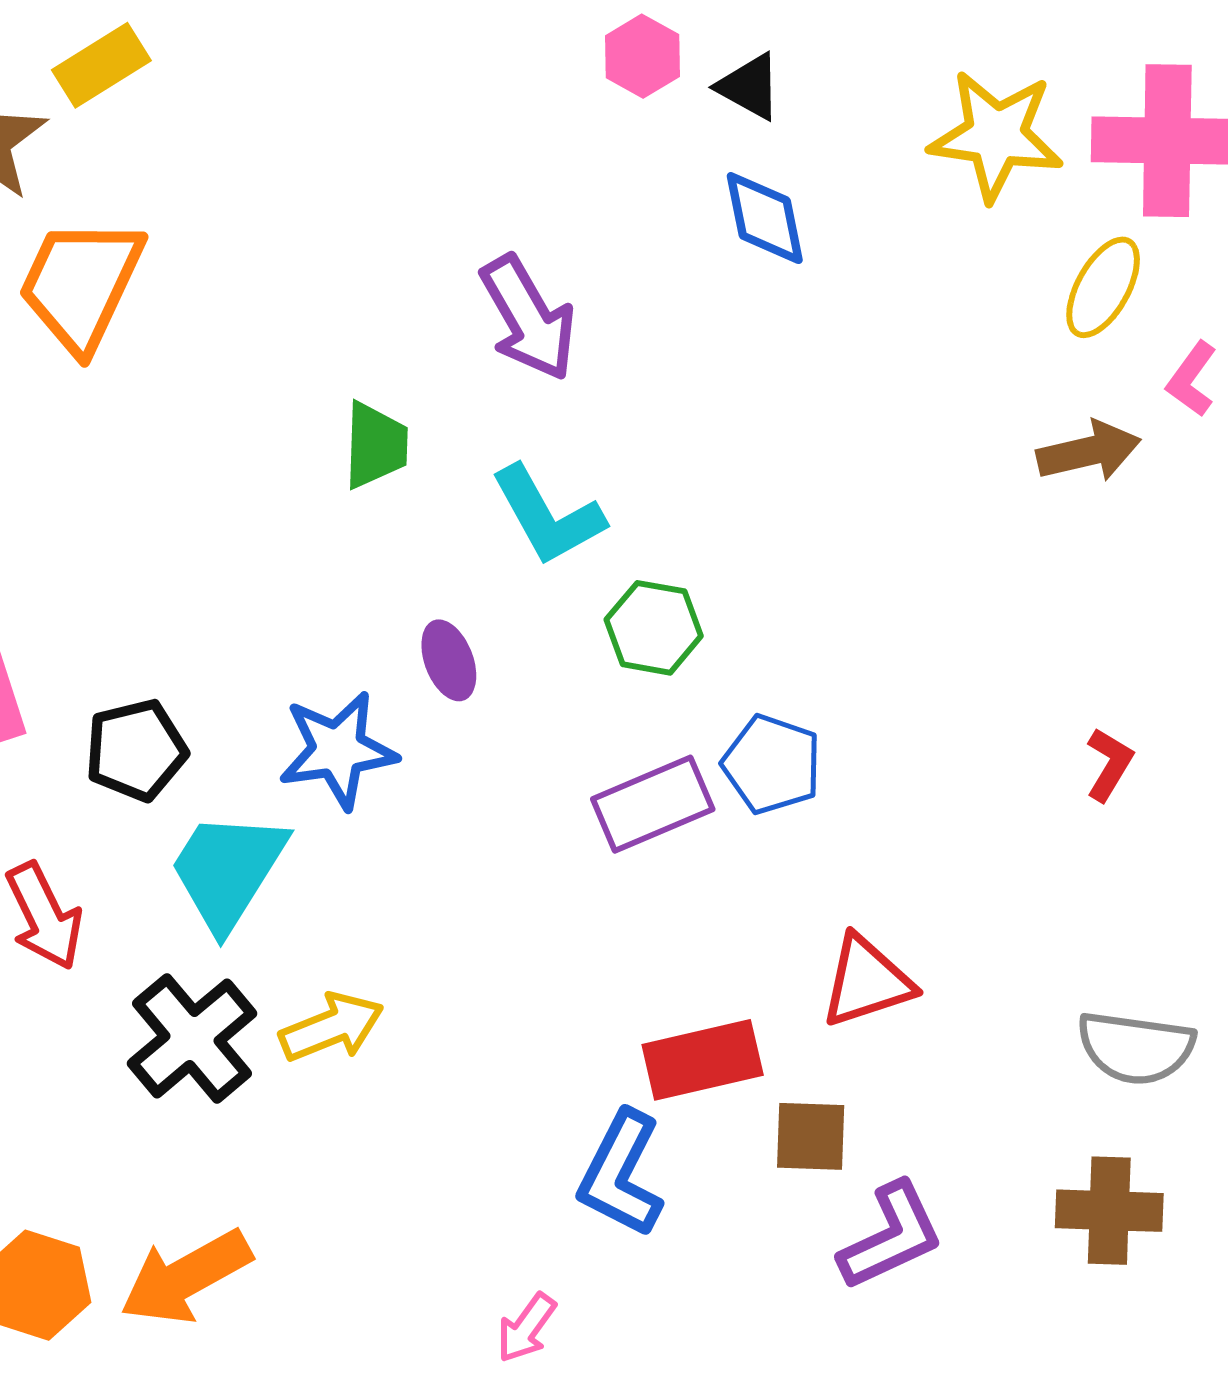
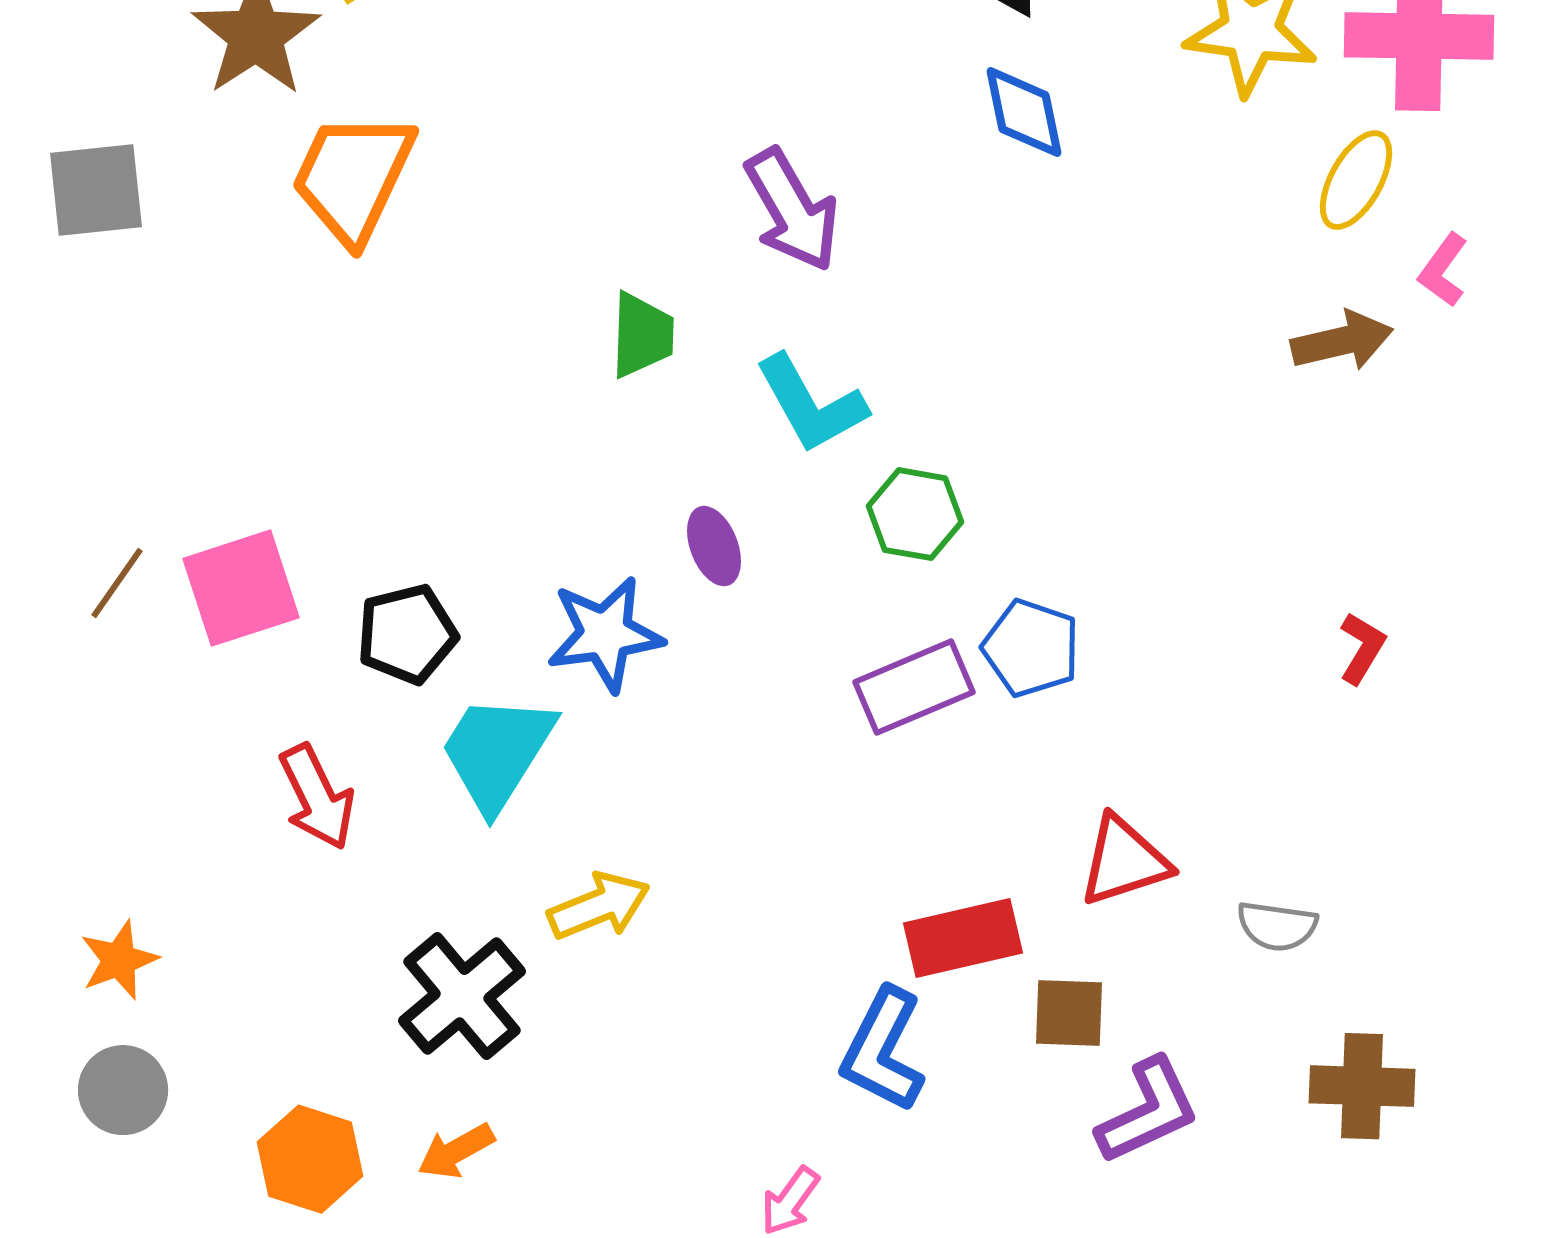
black cross: (192, 1038) -> (462, 996), moved
gray semicircle: (1136, 1048) -> (1277, 926), moved, size x0.7
orange arrow: (186, 1277) -> (456, 1151), size x0.6

